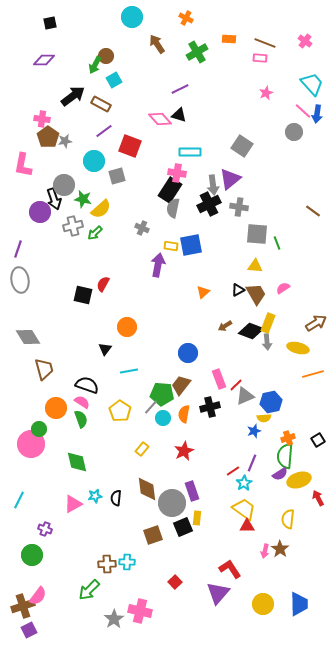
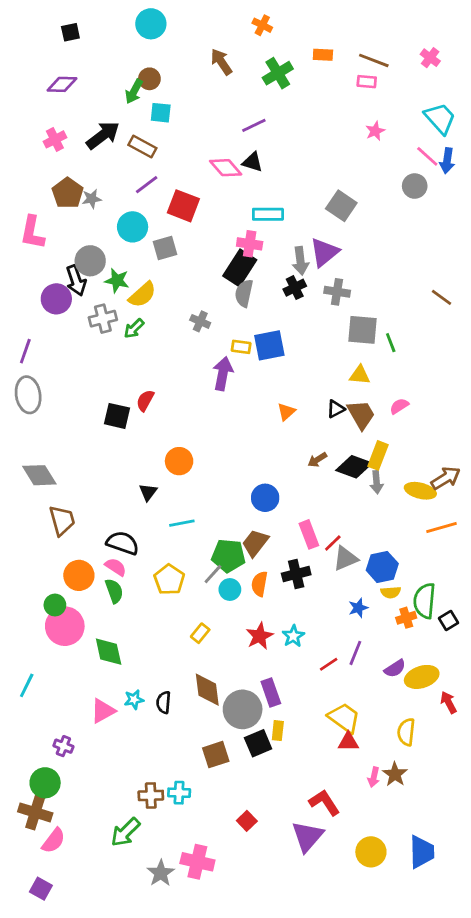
cyan circle: (132, 17) -> (151, 24), moved
cyan square: (114, 80) -> (161, 113), turned 35
pink cross: (42, 119) -> (55, 139), moved, turned -35
black cross: (209, 204) -> (295, 288), size x0.7
brown arrow: (316, 323) -> (446, 478), moved
yellow semicircle: (264, 418) -> (391, 592), moved
pink circle: (31, 444) -> (65, 626), moved
green semicircle: (285, 456) -> (425, 601), moved
cyan star: (244, 483) -> (293, 636), moved
cyan line: (19, 500) -> (27, 685), moved
brown cross: (23, 606) -> (35, 812), moved, turned 35
purple square: (29, 630) -> (41, 889), turned -35

